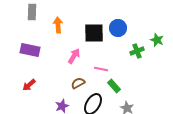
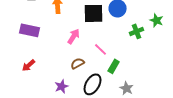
pink line: (101, 69) -> (101, 49), turned 32
green rectangle: (114, 86) -> (114, 66), turned 72

